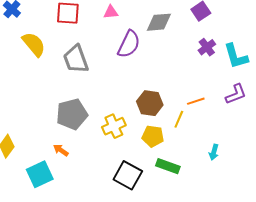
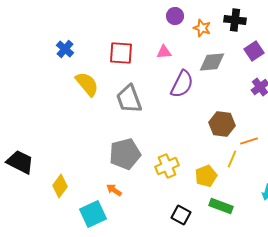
brown hexagon: (150, 103) -> (222, 124), moved
yellow pentagon: (153, 136) -> (206, 176), turned -30
black square: (128, 175) -> (181, 215), size x0.7

